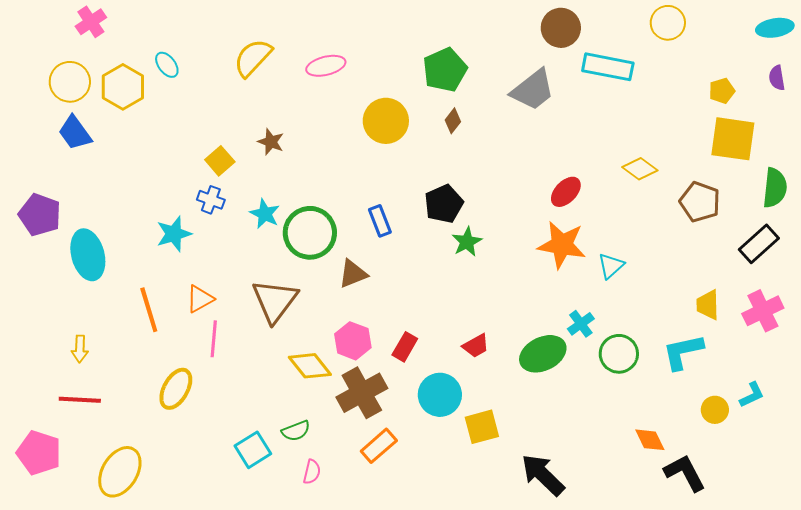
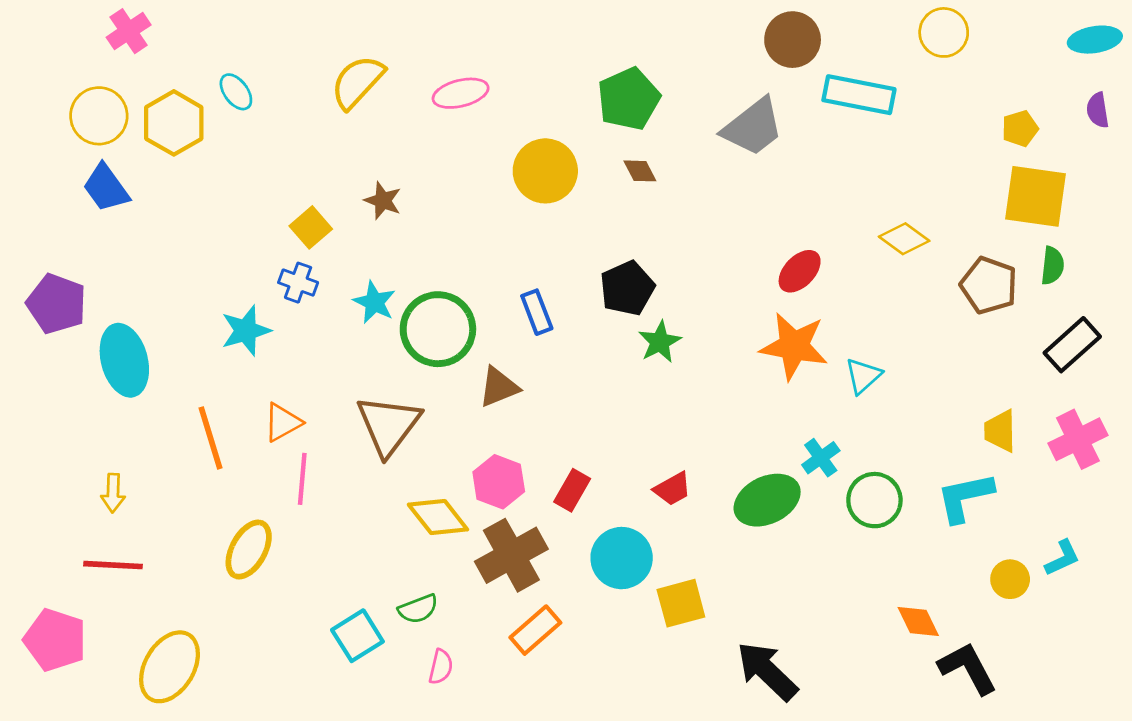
brown diamond: (453, 121) -> (640, 171), turned -65
green semicircle: (775, 188) -> (1052, 266), moved, size x0.7

